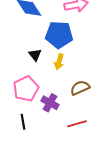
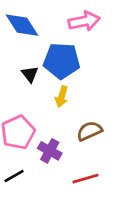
black triangle: (35, 55) -> (30, 74), moved
black line: (23, 122) -> (14, 176), turned 70

